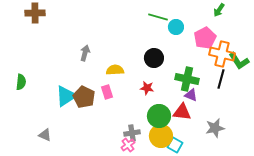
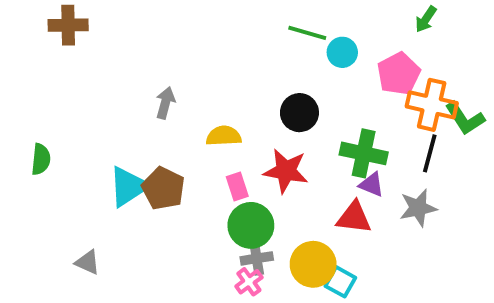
red star: (147, 88) -> (286, 171), size x1.6
pink rectangle: (107, 92) -> (237, 187), moved
green circle: (159, 116) -> (251, 225), moved
gray star: (215, 128) -> (418, 208), moved

